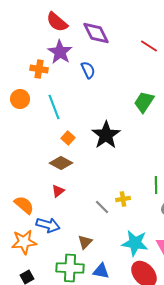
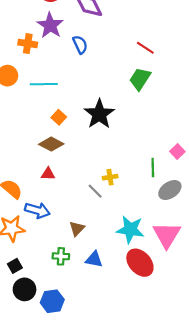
red line: (149, 46) -> (145, 48), moved
cyan line: (54, 107) -> (44, 84), turned -70
red triangle: (58, 191) -> (48, 174), turned 40
yellow cross: (123, 199) -> (110, 177), moved
green cross: (70, 268) -> (61, 256), size x0.6

